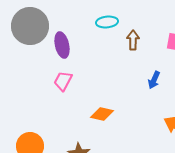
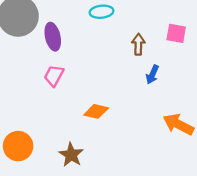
brown arrow: (133, 40) -> (138, 44), moved

